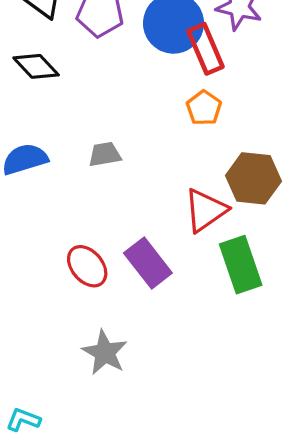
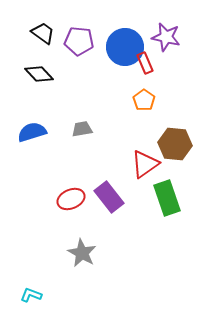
red rectangle: (205, 49) -> (145, 63), size x0.7
red ellipse: (87, 266) -> (71, 199), turned -72

